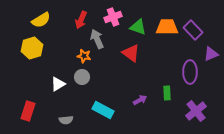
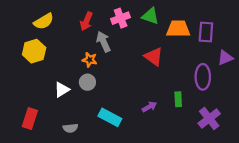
green triangle: (138, 27) -> (150, 16), moved
purple rectangle: (193, 30) -> (206, 32), turned 48
red triangle: (131, 53) -> (154, 57), moved

